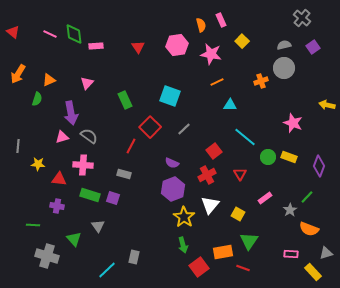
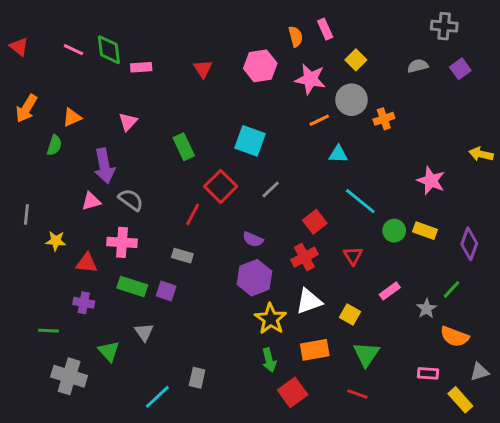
gray cross: (302, 18) -> (444, 26), turned -36
gray circle: (284, 68) -> (352, 100), moved
white triangle: (210, 205) -> (309, 301), turned 30
orange rectangle: (223, 252) -> (315, 350), moved

